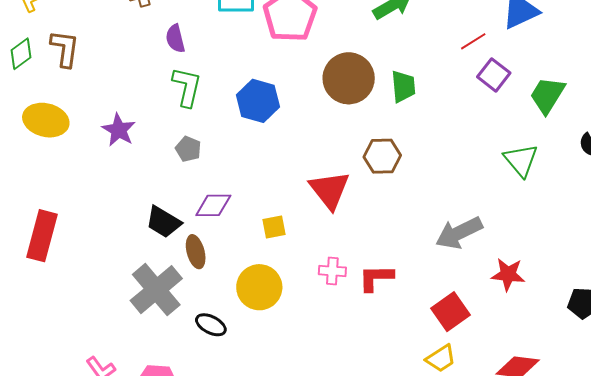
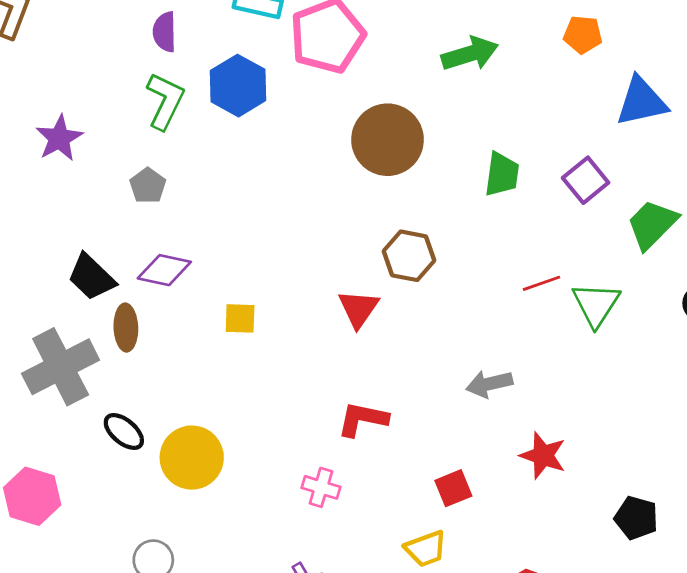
red line: (473, 41) -> (541, 283), moved
green trapezoid: (403, 86) -> (502, 174), moved
blue hexagon: (258, 101) -> (238, 86), moved
red triangle: (330, 190) -> (359, 309), moved, size x0.7
gray arrow: (459, 233) -> (489, 384), size x0.7
pink cross: (332, 271) -> (321, 487), moved
yellow circle: (259, 287) -> (192, 458), moved
red square: (451, 312) -> (453, 488), size x0.7

